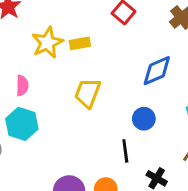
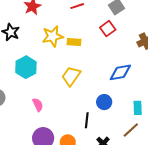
pink semicircle: (22, 86) -> (38, 105), moved, turned -40
cyan hexagon: (22, 124) -> (26, 67), moved

